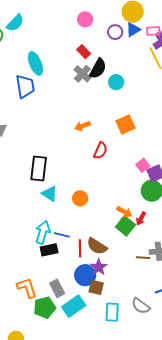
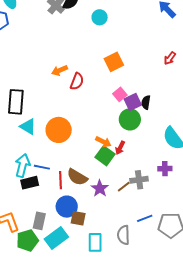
cyan circle: (116, 82) -> (100, 17), moved
orange square: (125, 125) -> (114, 62), moved
orange arrow: (82, 126) -> (60, 70), moved
orange circle: (80, 198) -> (59, 130), size x1.6
brown line: (143, 258) -> (124, 187), turned -40
purple star: (99, 267) -> (100, 188), moved
gray rectangle: (57, 288) -> (39, 221), turned 42
gray semicircle: (141, 306) -> (123, 235), turned 54

